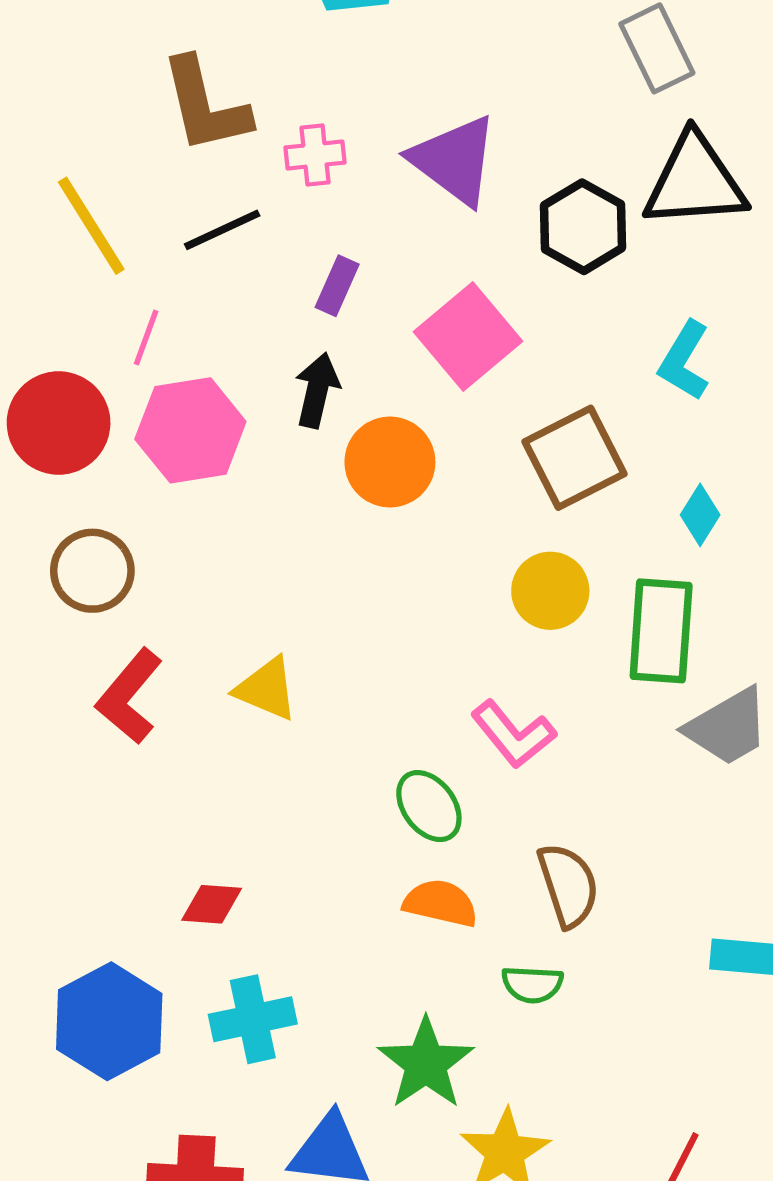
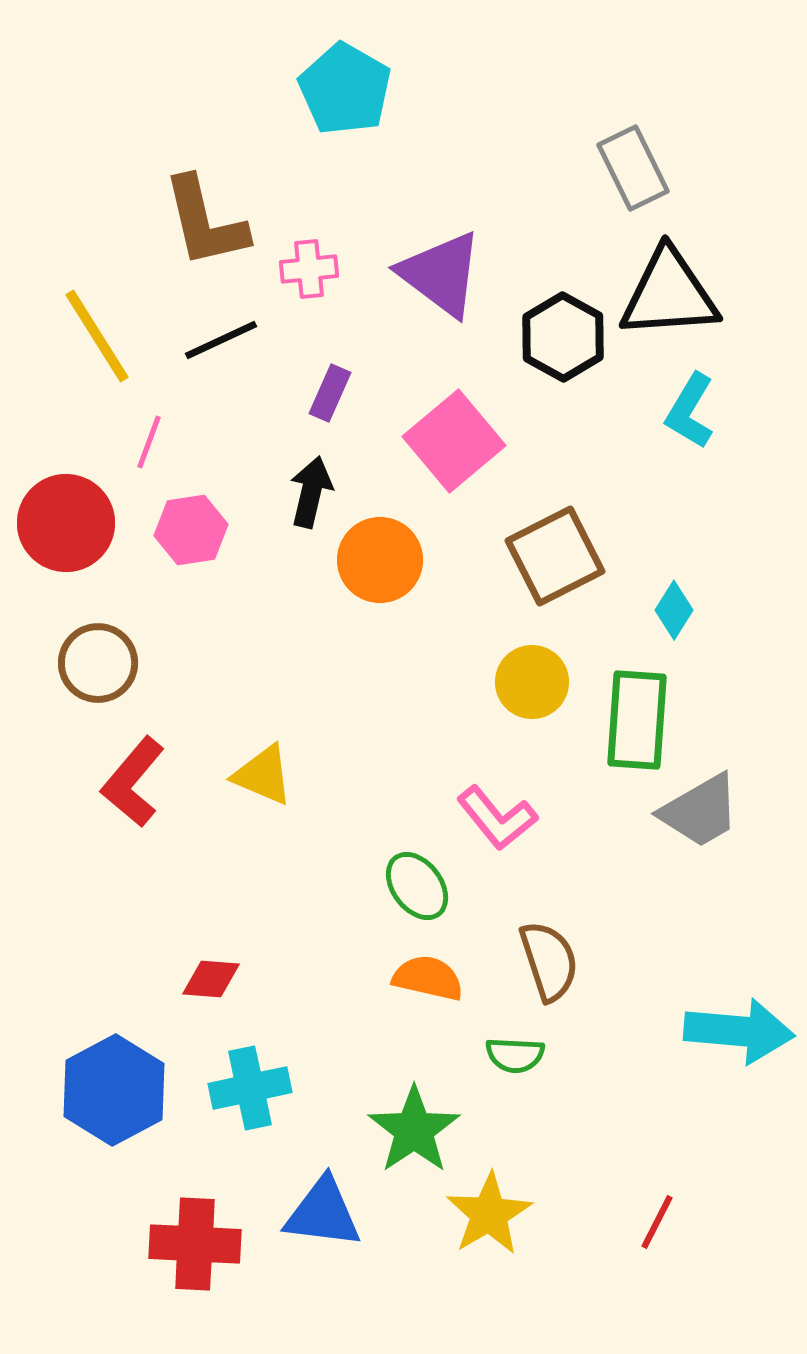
cyan L-shape: (684, 361) -> (690, 411), moved
pink hexagon: (190, 430) -> (191, 530), size x0.7

